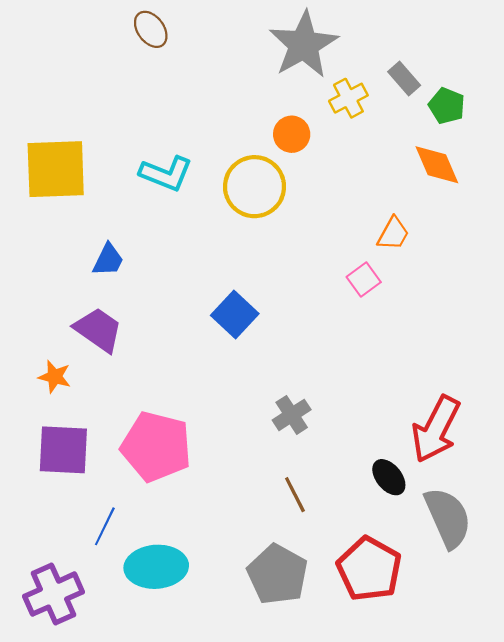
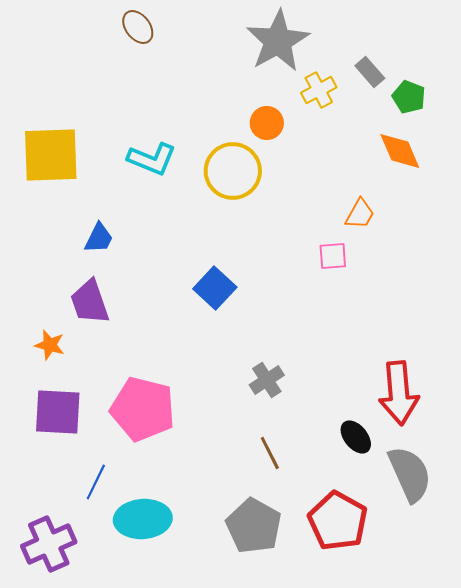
pink square: (364, 279) -> (333, 256), turned 32
purple trapezoid: (98, 330) -> (90, 302), turned -144
red arrow: (436, 429) -> (399, 393), turned -32

